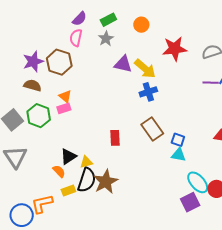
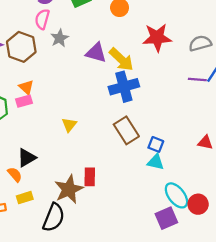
gray star: (106, 39) -> (60, 38), moved
blue cross: (148, 92) -> (124, 87), size x1.4
red rectangle: (115, 138) -> (90, 177), moved
yellow triangle: (86, 162) -> (69, 125), moved, turned -40
black semicircle: (87, 180) -> (54, 217), moved

